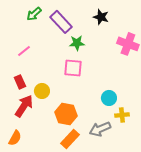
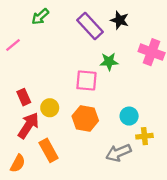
purple rectangle: (61, 22) -> (90, 26), moved
green star: (77, 43) -> (109, 62), moved
pink line: (24, 51) -> (13, 45), moved
orange hexagon: (66, 114) -> (85, 118), moved
orange rectangle: (70, 139) -> (49, 150), moved, turned -72

